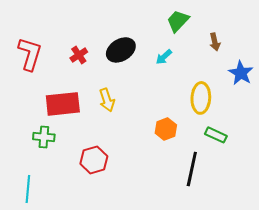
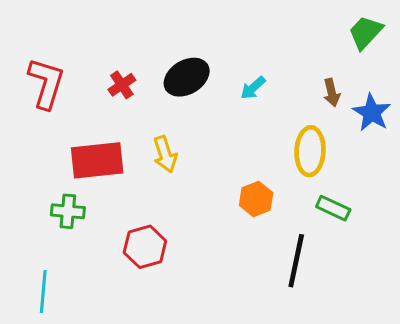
green trapezoid: (178, 21) -> (366, 32), moved
brown arrow: (215, 42) -> (332, 93), moved

